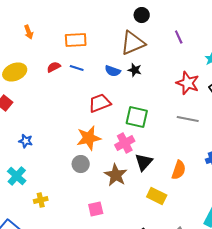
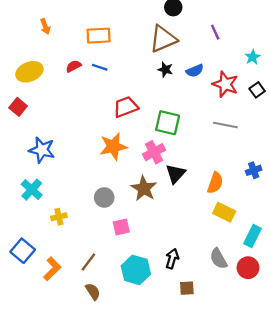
blue semicircle: (113, 71) -> (195, 71), moved, turned -42
blue star: (26, 141) -> (42, 150), size x1.6
gray circle: (81, 164) -> (104, 197), moved
yellow rectangle: (157, 196) -> (224, 212), moved

